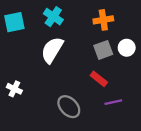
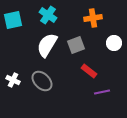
gray square: (103, 50) -> (76, 45), moved
gray ellipse: (69, 107) -> (42, 81), moved

